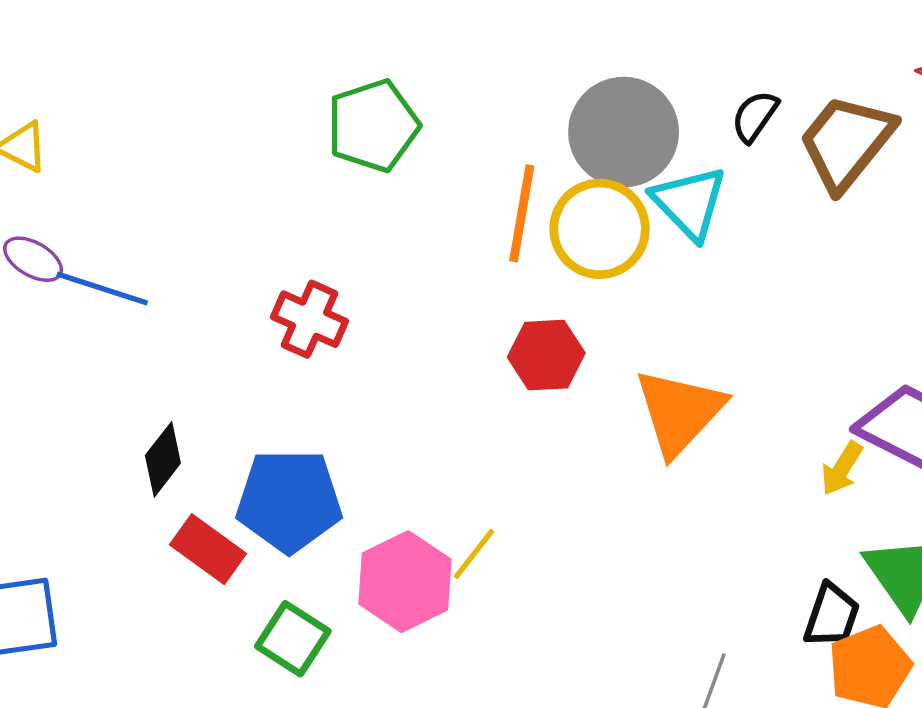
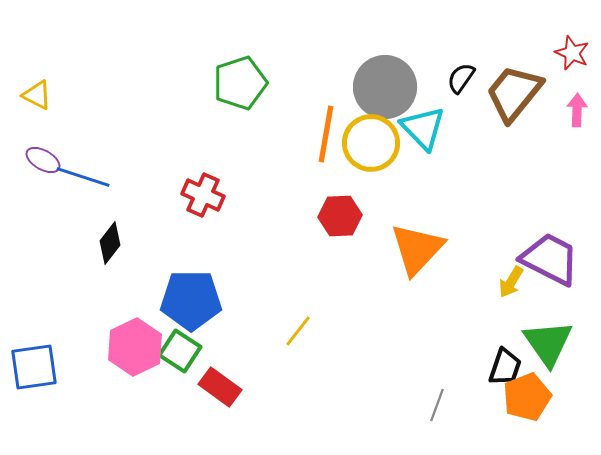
black diamond: (163, 459) -> (110, 243), moved
red rectangle: (208, 549) -> (220, 387), moved
pink hexagon: (405, 582) -> (135, 347), moved
green square: (293, 639) -> (180, 351), moved

